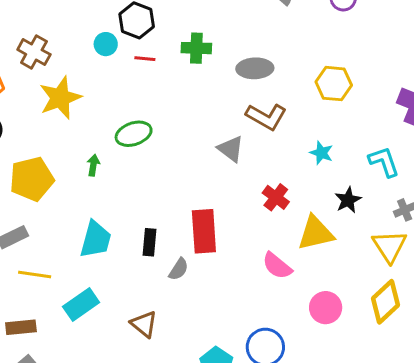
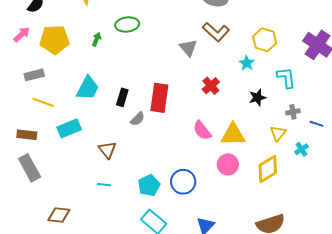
yellow hexagon: (334, 84) -> (265, 40), moved
yellow triangle: (316, 233) -> (233, 135), moved
yellow triangle: (390, 246) -> (278, 133), size x0.7

